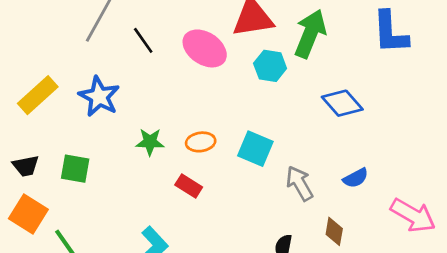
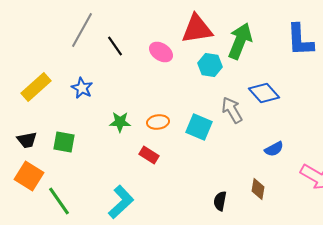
pink ellipse: (205, 48) -> (161, 52), size x0.7
blue star: (99, 97) -> (82, 88), size x0.7
gray arrow: (299, 183) -> (232, 110), moved

